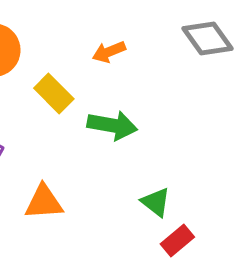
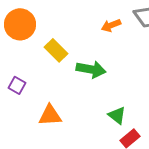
orange arrow: (109, 52) -> (111, 25), moved

